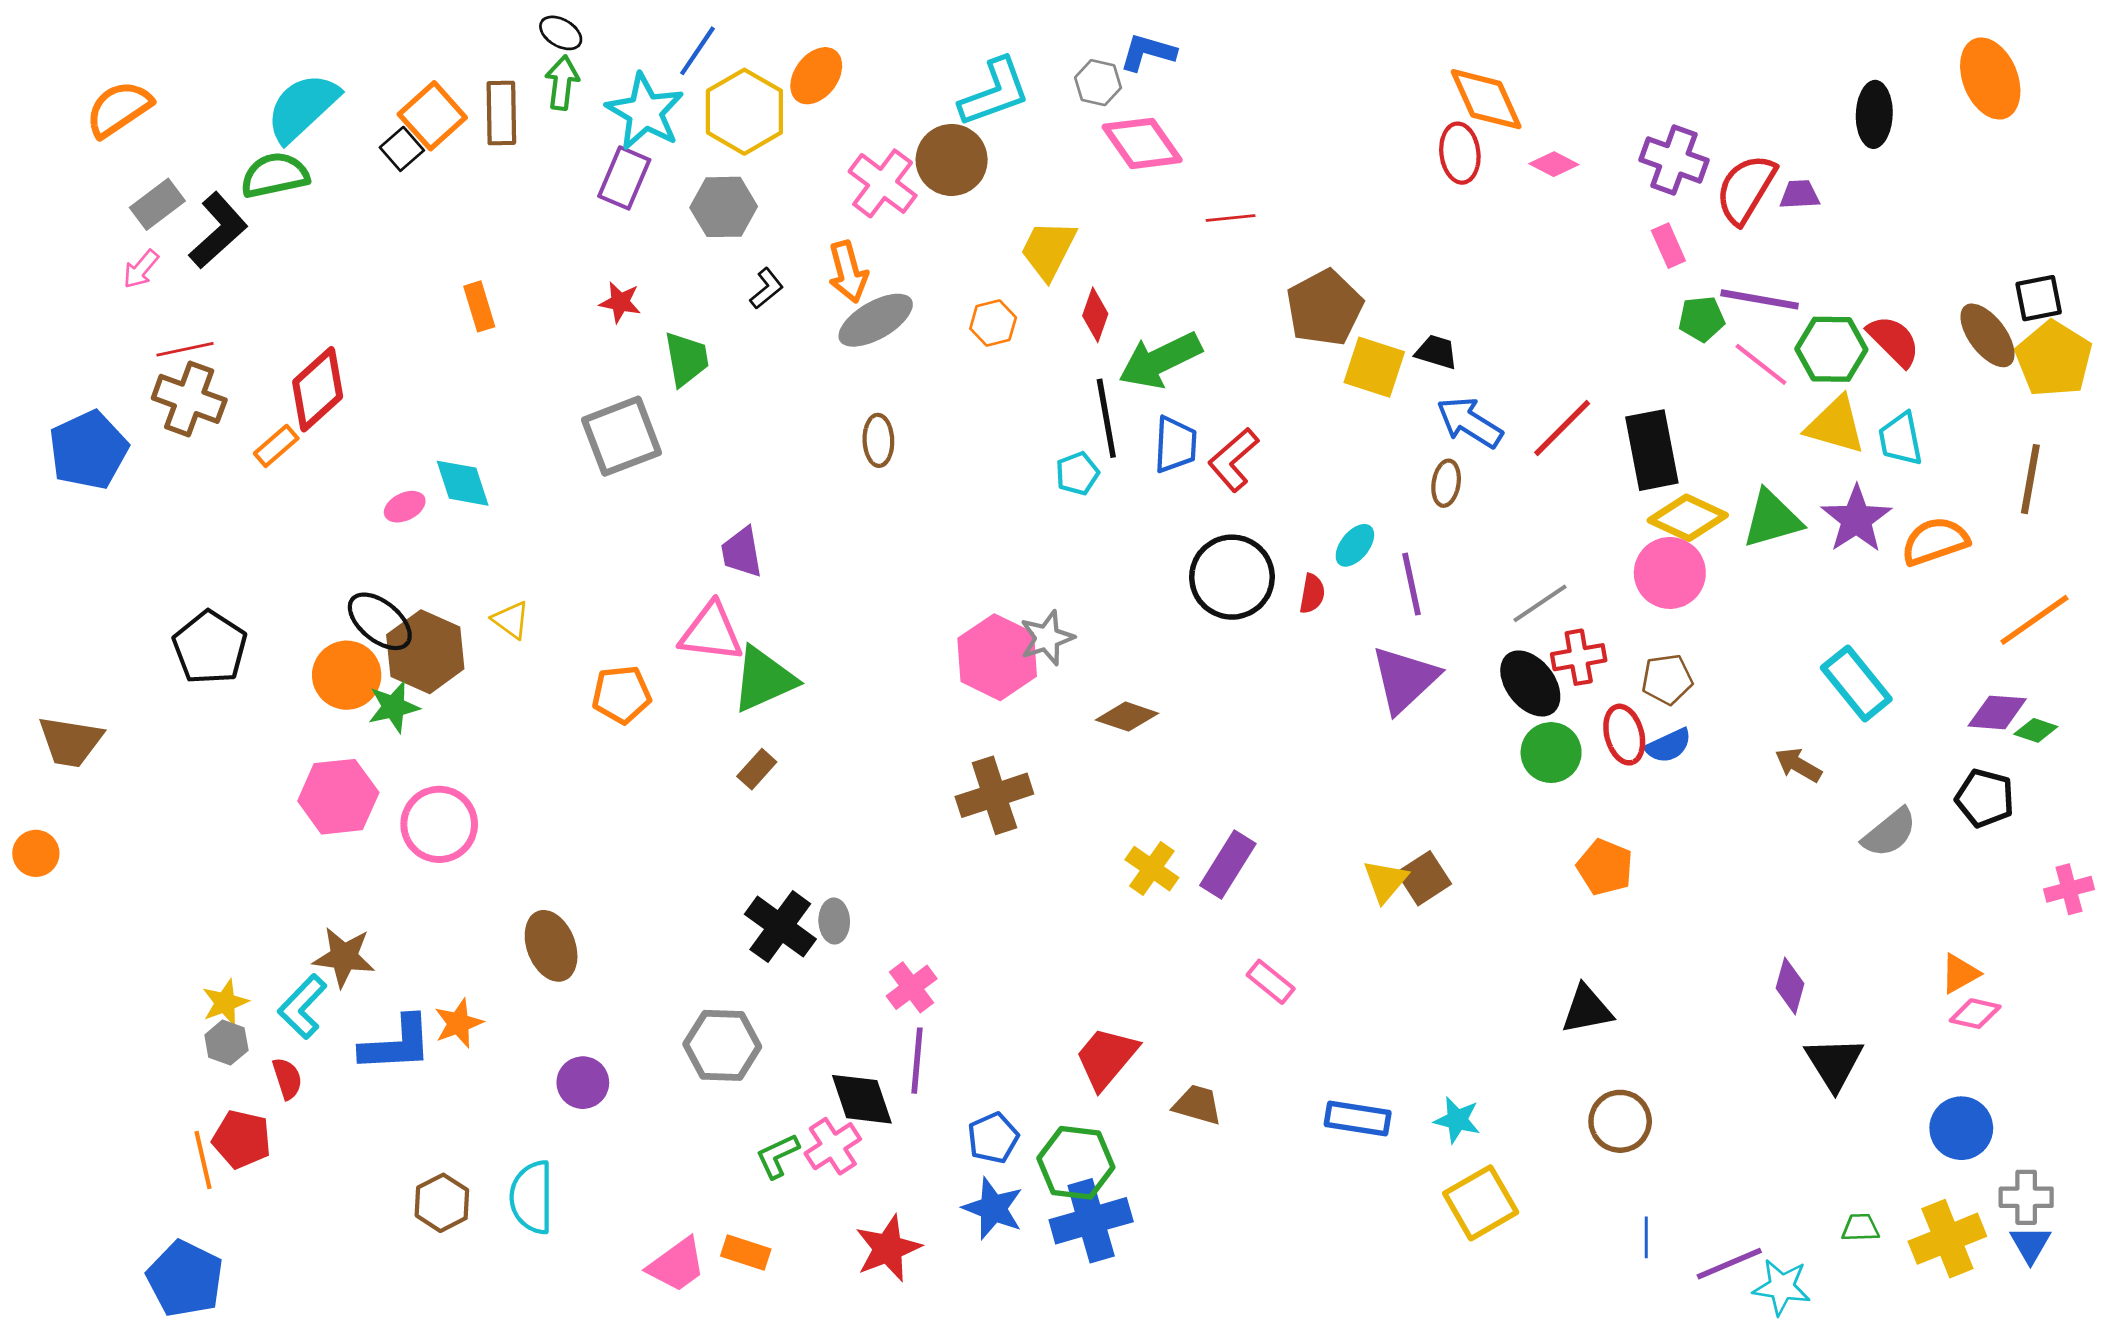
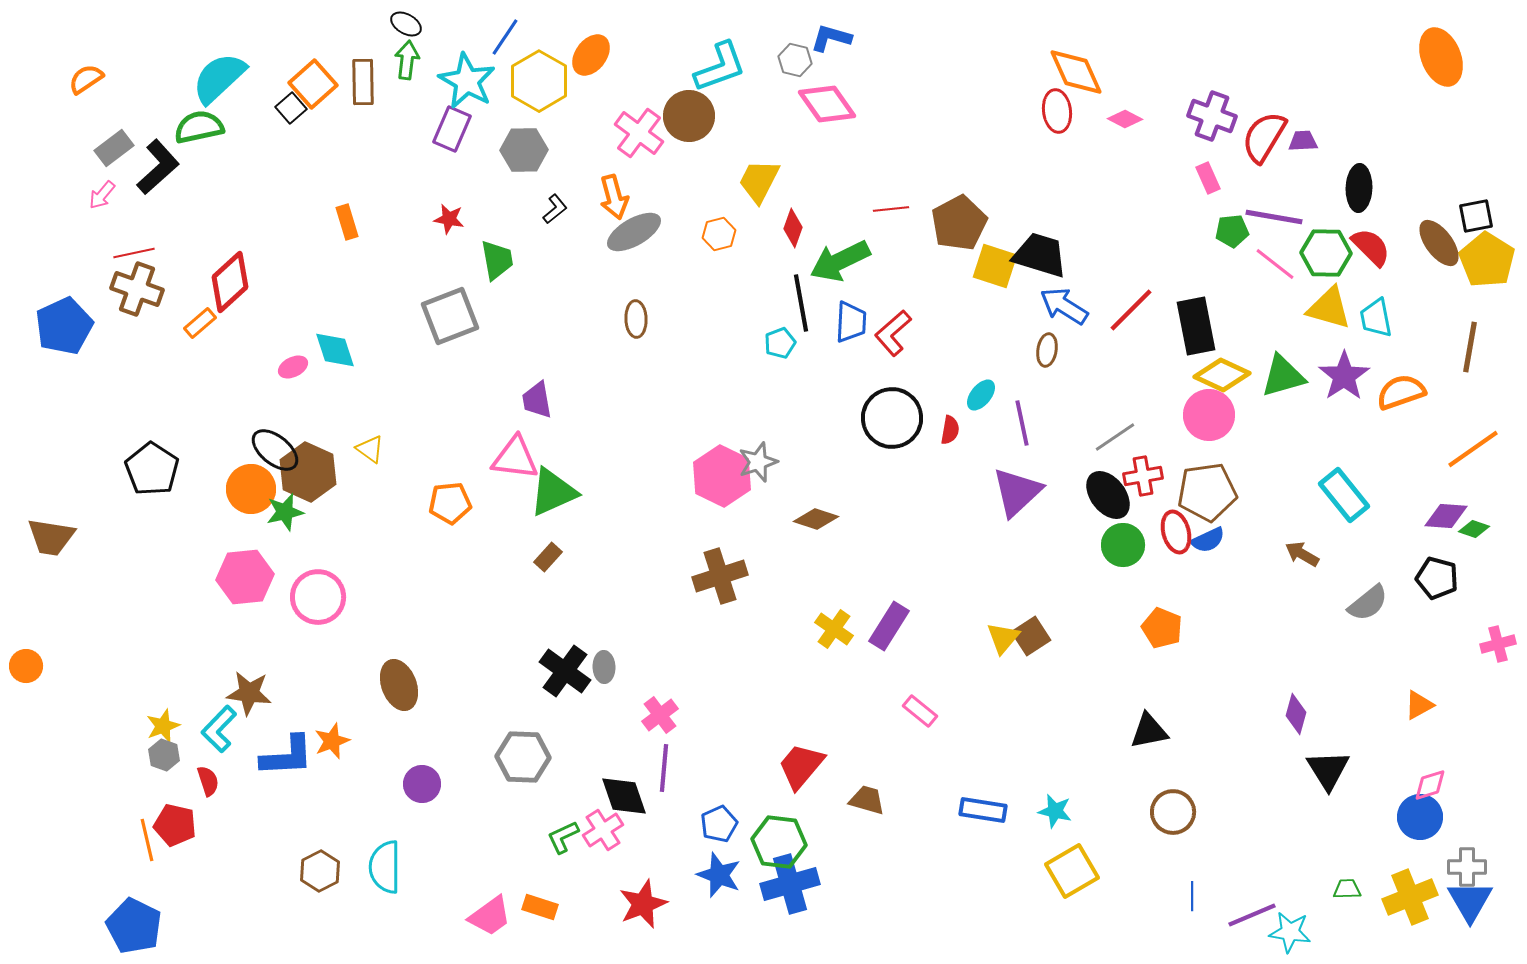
orange semicircle: (119, 109) -> (86, 79), size x0.7
black ellipse: (1874, 114) -> (1359, 188), moved
red line: (1231, 218) -> (891, 209), moved
black trapezoid: (1436, 352) -> (1040, 255), size x1.8
brown pentagon: (1667, 679) -> (1207, 492), size x1.6
orange circle: (36, 853) -> (26, 666), moved
pink diamond: (1975, 1014) -> (1430, 785), moved, turned -30
blue triangle: (2030, 1244) -> (1470, 901), size x1.5

